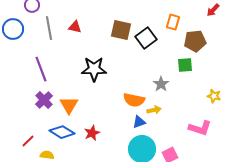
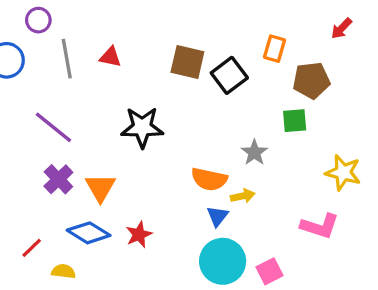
purple line: (41, 69) -> (53, 127), turned -30
yellow star: (214, 96) -> (343, 173), size x1.5
blue triangle: (139, 122) -> (218, 216), turned -32

